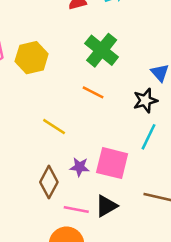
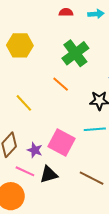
cyan line: (149, 137) -> (95, 129), turned 45
purple star: (80, 167) -> (35, 150), moved

